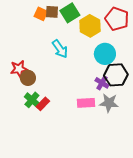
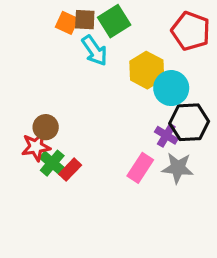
yellow hexagon: (90, 26) -> (147, 70), moved
cyan arrow: (60, 49) -> (95, 51), moved
red star: (19, 69) -> (36, 147), moved
pink rectangle: (86, 103) -> (140, 168), turned -54

